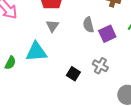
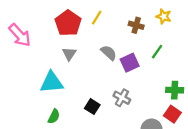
gray semicircle: (88, 25) -> (109, 53), turned 147
green semicircle: (10, 63) -> (54, 116), moved

